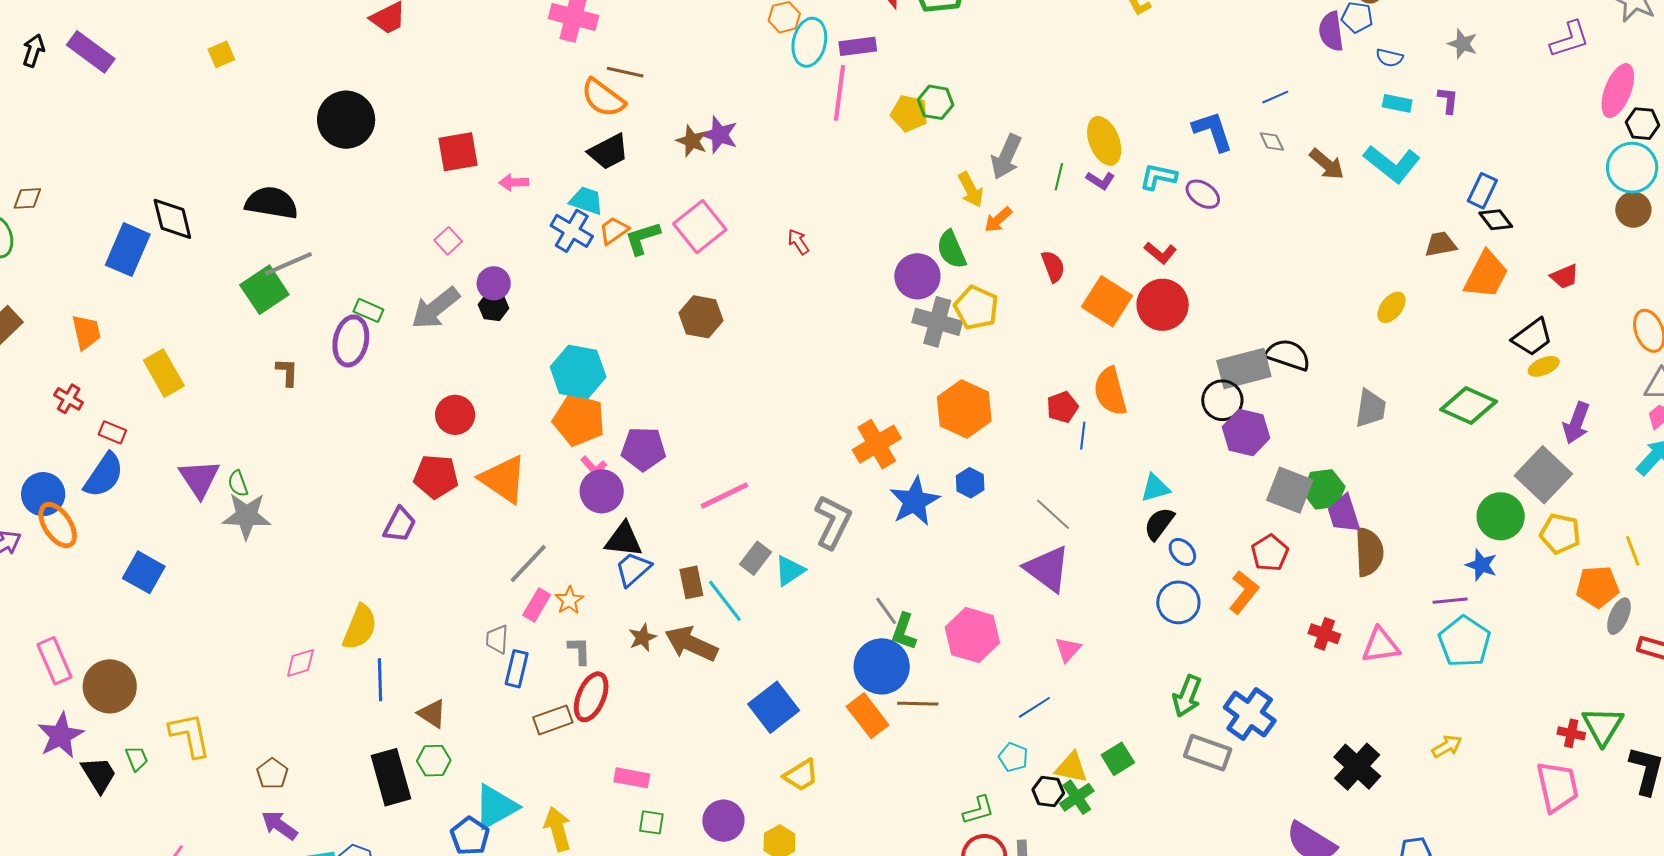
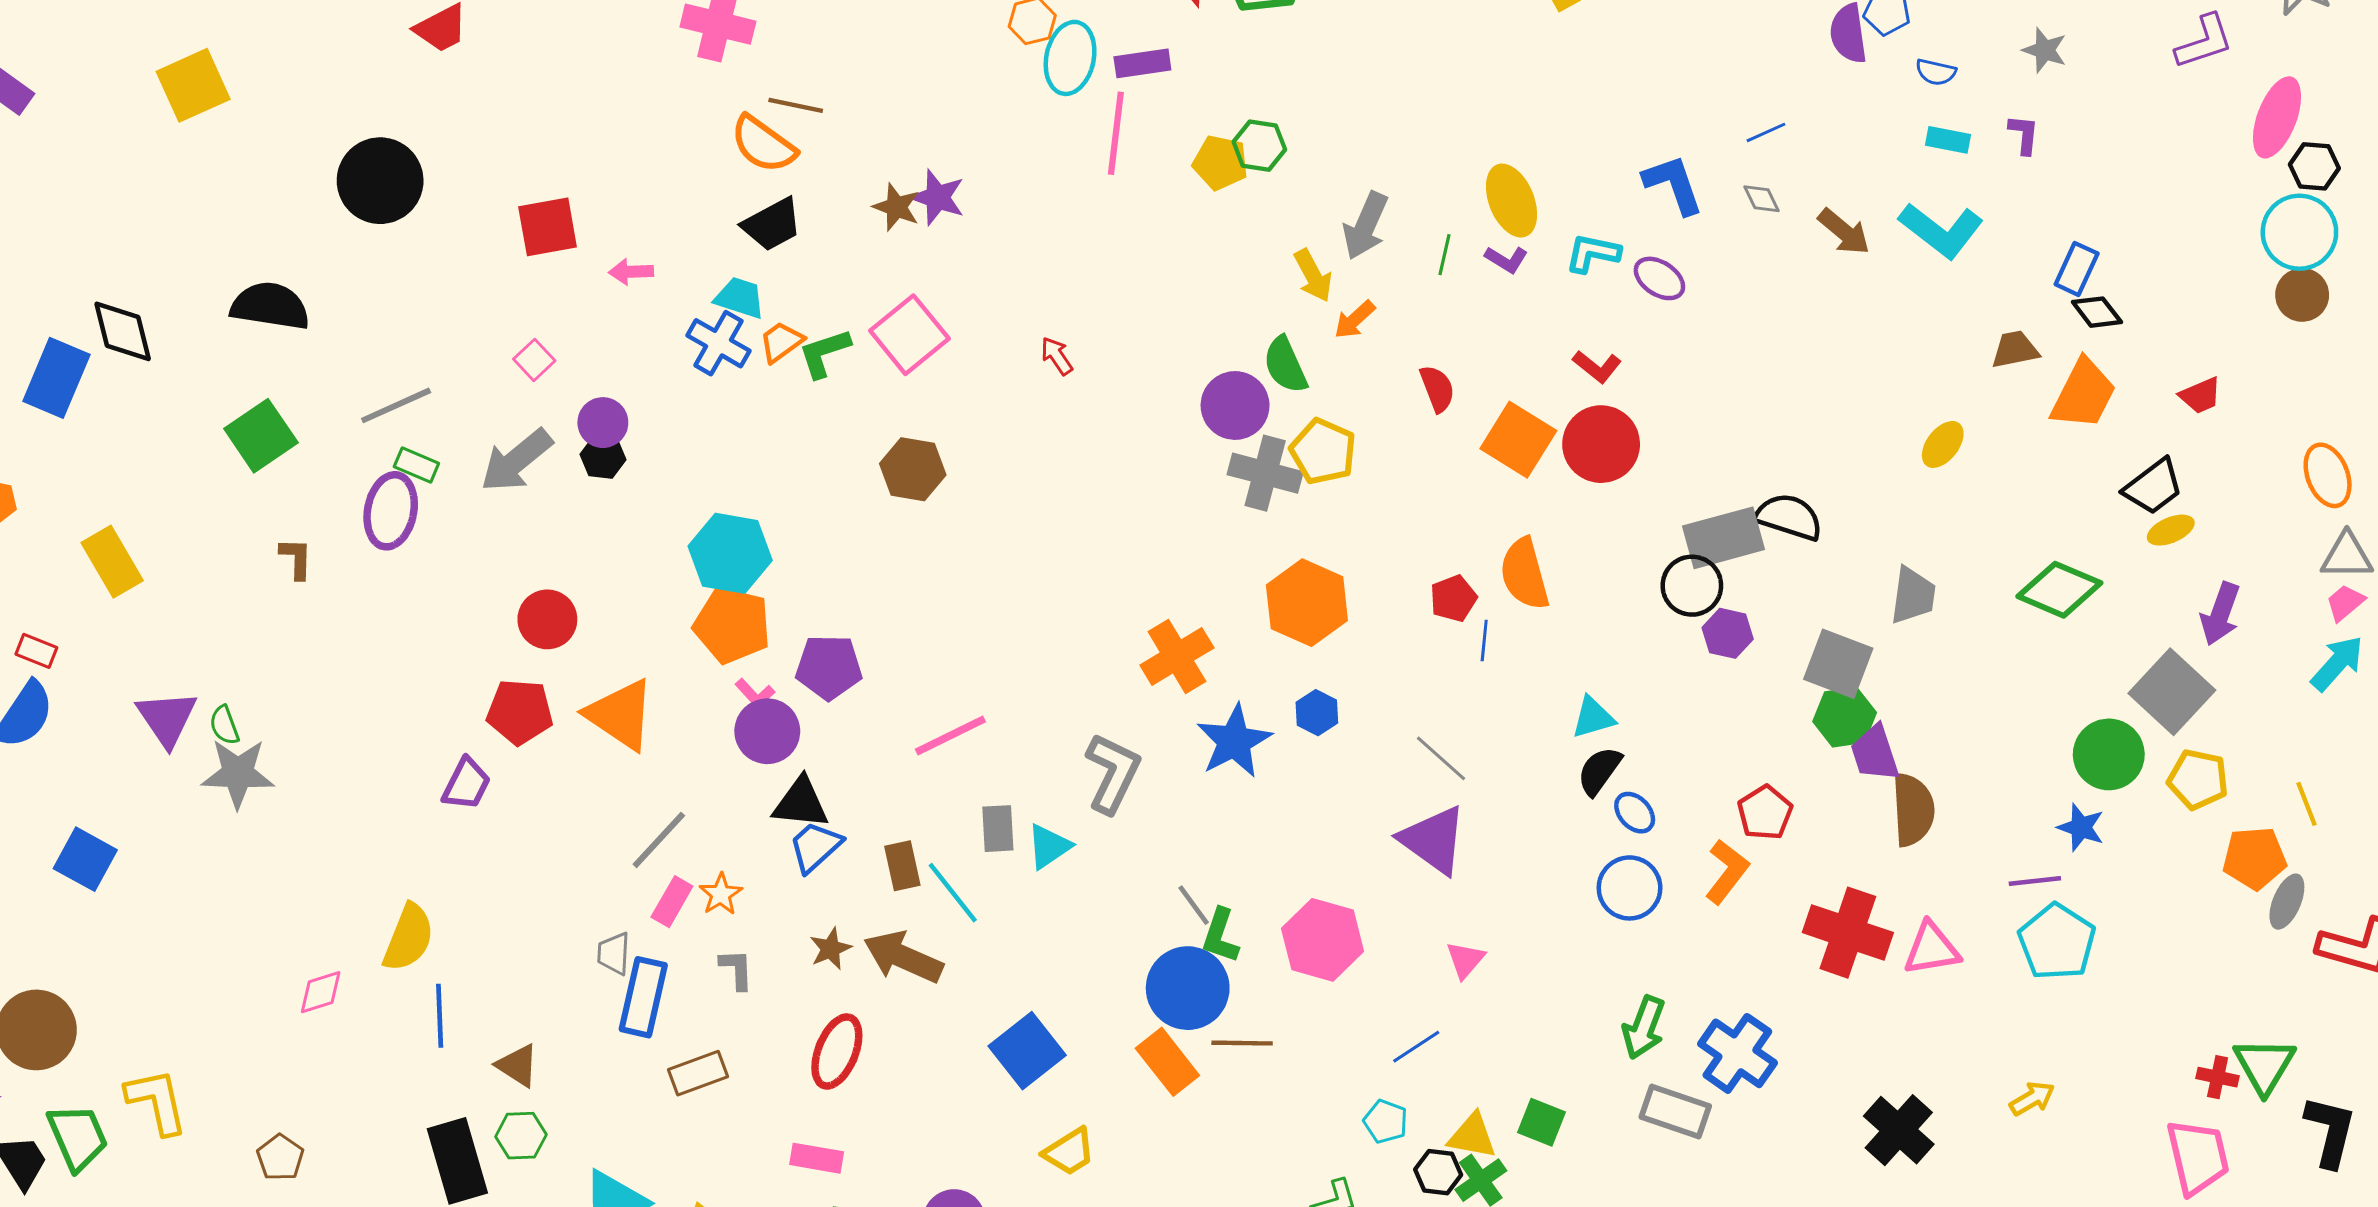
yellow square: (221, 54) -> (193, 85), size x1.8
gray line: (288, 264) -> (396, 405), moved
purple hexagon: (1246, 432) -> (1728, 633), size x0.7
gray square: (1290, 490) -> (1838, 664), moved
gray rectangle: (756, 558) -> (998, 829), turned -40
red cross: (1324, 634) -> (1848, 933), size x1.8
blue rectangle: (517, 669) -> (643, 997), size x1.4
red ellipse: (591, 697) -> (837, 1051), moved
green trapezoid: (137, 758) -> (78, 1137), size x1.8
green square: (1118, 759) -> (1541, 1122), turned -36

